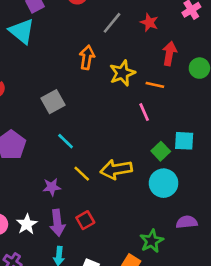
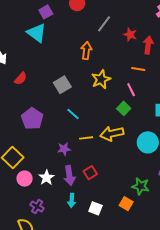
red star: (149, 22) -> (130, 35), moved
yellow star: (122, 73) -> (101, 79), moved
green square: (161, 151) -> (124, 108), moved
yellow line: (82, 174) -> (86, 138), turned -48
green star: (152, 241) -> (141, 186), turned -30

